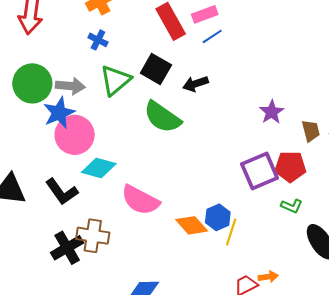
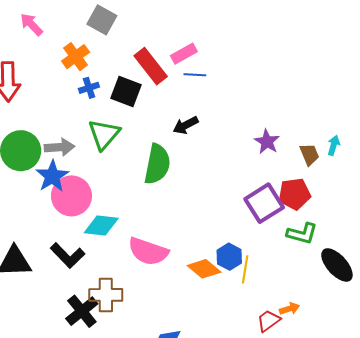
blue line: (212, 36) -> (195, 75), turned 45
blue cross: (98, 40) -> (89, 88), moved, turned -36
black square: (156, 69) -> (126, 92), moved
green semicircle: (162, 117) -> (157, 164), turned -105
green L-shape: (292, 206) -> (302, 234), size x1.4

